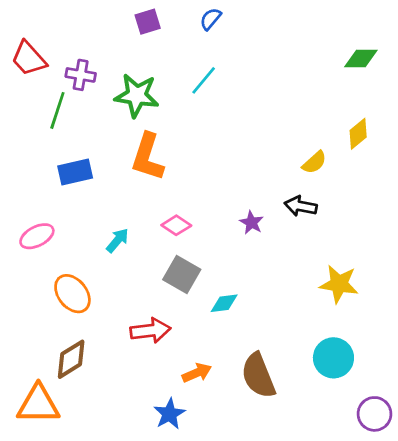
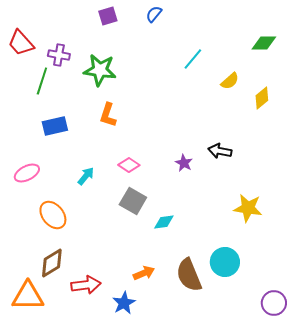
cyan line: (204, 80) -> (193, 59), moved
orange L-shape: (148, 157) -> (108, 115), size x0.7
yellow semicircle: (314, 162) -> (230, 81), moved
red arrow: (150, 331) -> (86, 285), moved
cyan circle: (333, 358) -> (225, 262), moved

